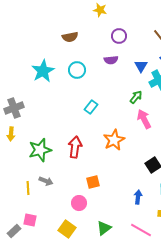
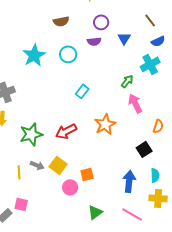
purple circle: (119, 36) -> (101, 22), moved
purple semicircle: (111, 60) -> (94, 41), moved
blue triangle: (141, 66) -> (124, 38), moved
red arrow: (75, 147) -> (66, 131), turned -125
orange square: (93, 182) -> (87, 174), moved
blue arrow: (138, 197) -> (129, 181), size x1.5
yellow square: (67, 229) -> (58, 165), moved

